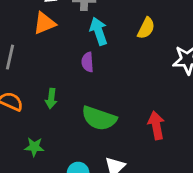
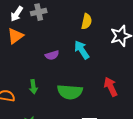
cyan arrow: (99, 31) -> (82, 50), moved
purple semicircle: (87, 62) -> (52, 55), turned -88

